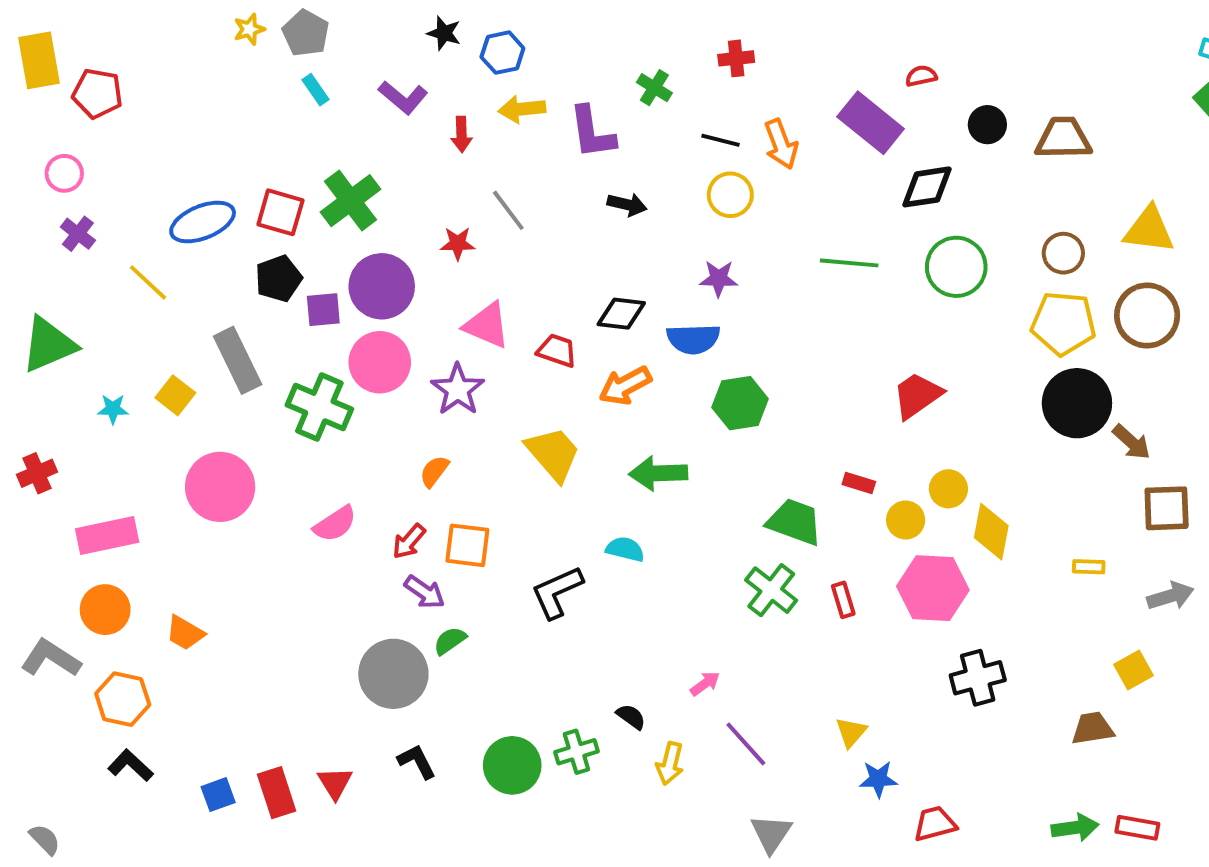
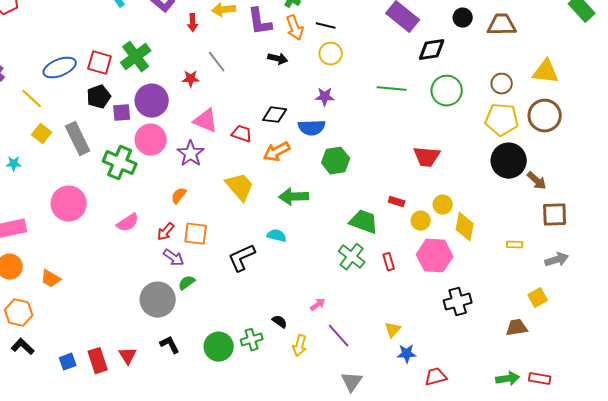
orange arrow: (781, 144) -> (295, 28), moved
yellow square: (175, 395) -> (42, 134), moved
red trapezoid: (917, 395) -> (427, 157), turned -140

